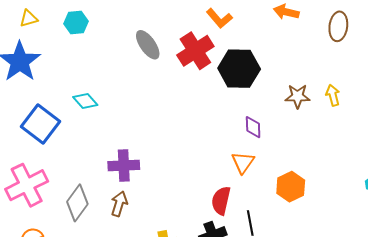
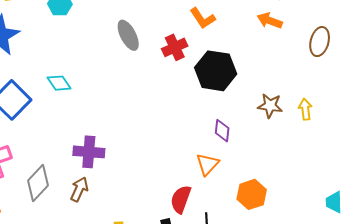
red cross: (195, 51) -> (175, 47), size x0.7

